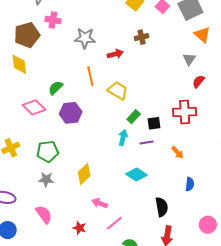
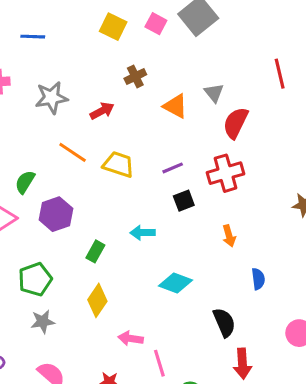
orange triangle: (202, 35) -> (175, 106), moved
orange line: (90, 76) -> (73, 152), turned -30
red semicircle: (198, 81) -> (236, 123), size x1.5
green rectangle: (134, 117) -> (95, 251), moved
cyan arrow: (123, 138) -> (143, 233), turned -91
purple line: (147, 143) -> (173, 168), moved
orange arrow: (178, 152) -> (229, 236), turned 40
pink line: (114, 223) -> (159, 363), turned -54

